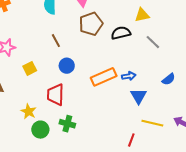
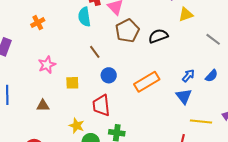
yellow triangle: (142, 15) -> (186, 14), moved
gray line: (153, 42) -> (213, 39), moved
yellow square: (30, 68) -> (72, 83), turned 32
blue arrow: (129, 76) -> (188, 76), moved, turned -32

